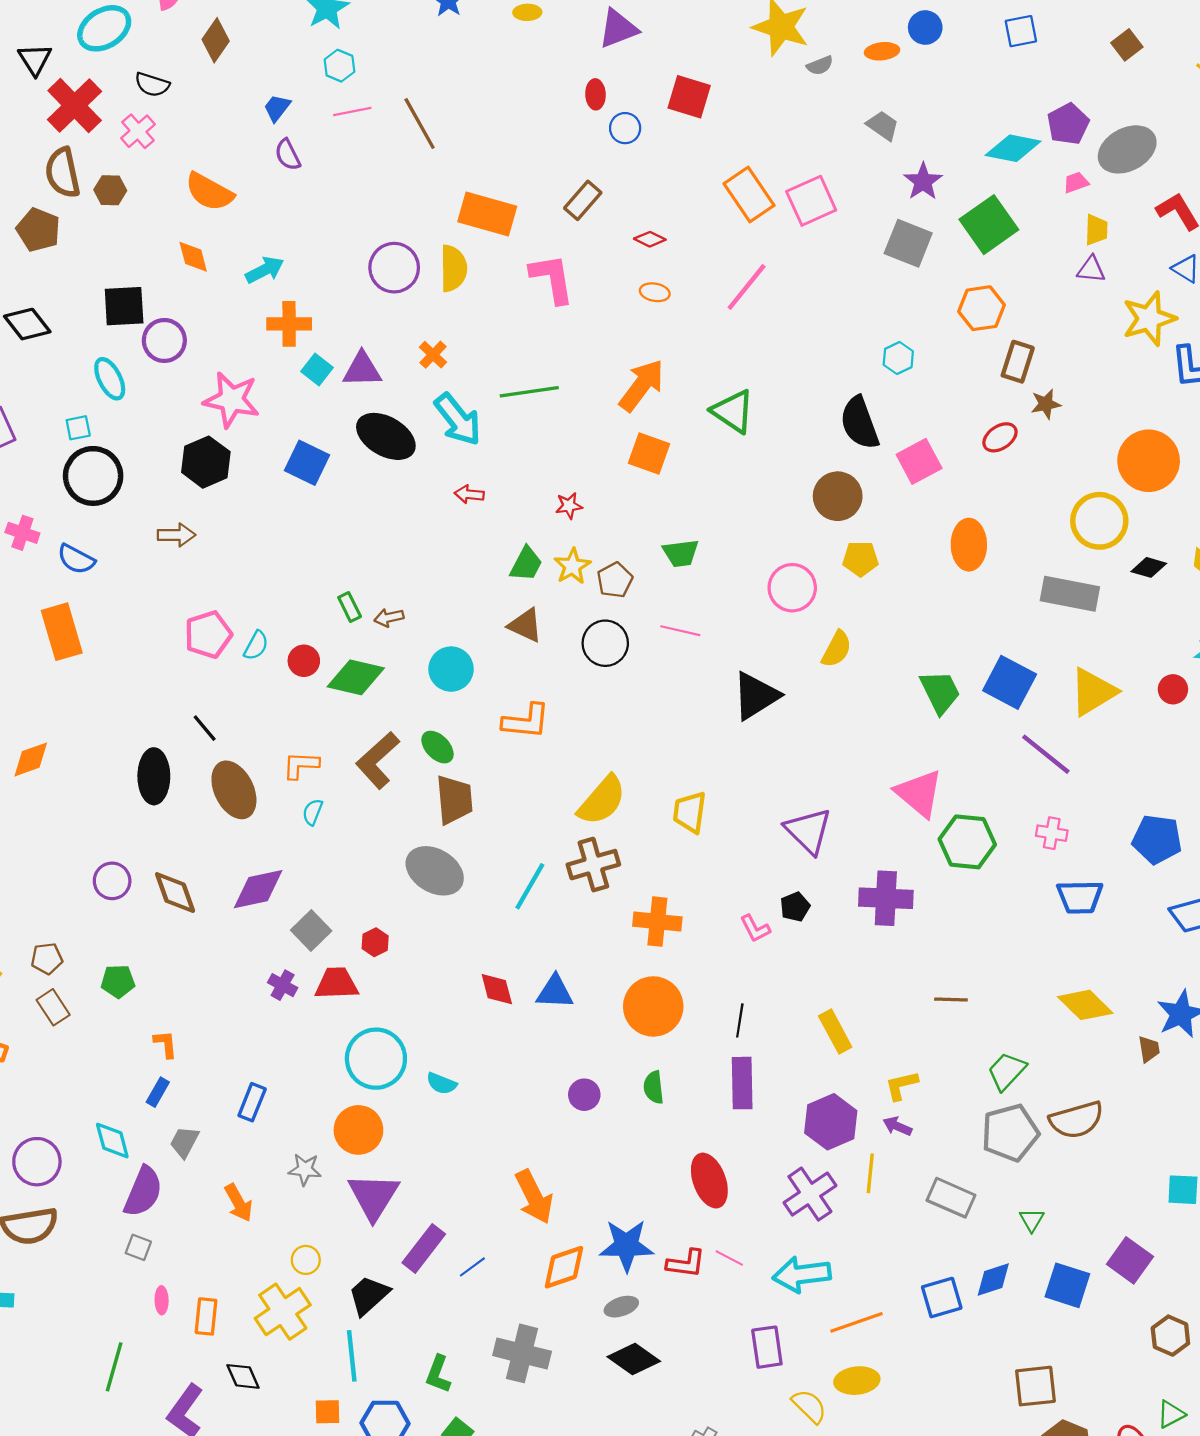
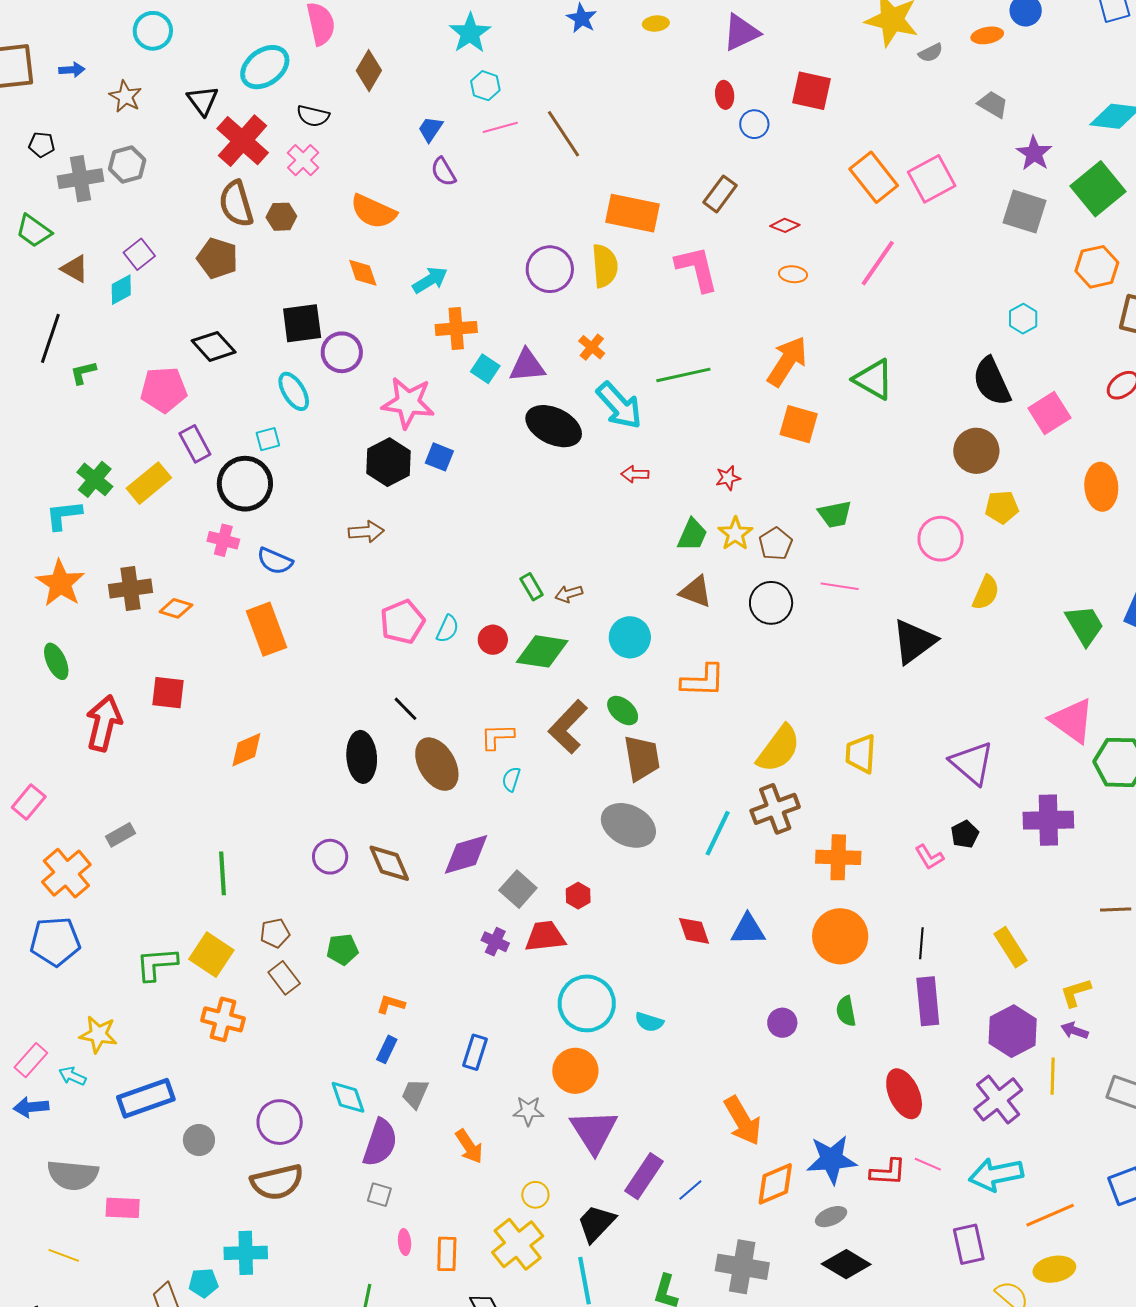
blue square: (307, 463) -> (439, 457), moved, size x0.7
black circle: (93, 476) -> (245, 484), moved
orange L-shape: (165, 1044) -> (391, 1004), turned -64

